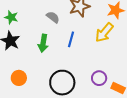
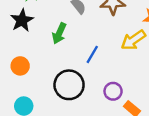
blue line: (71, 39) -> (92, 54), moved

